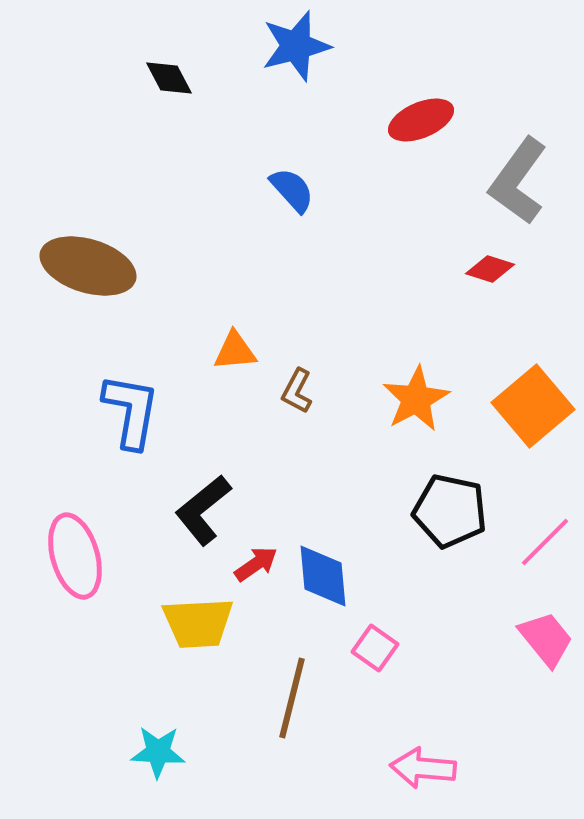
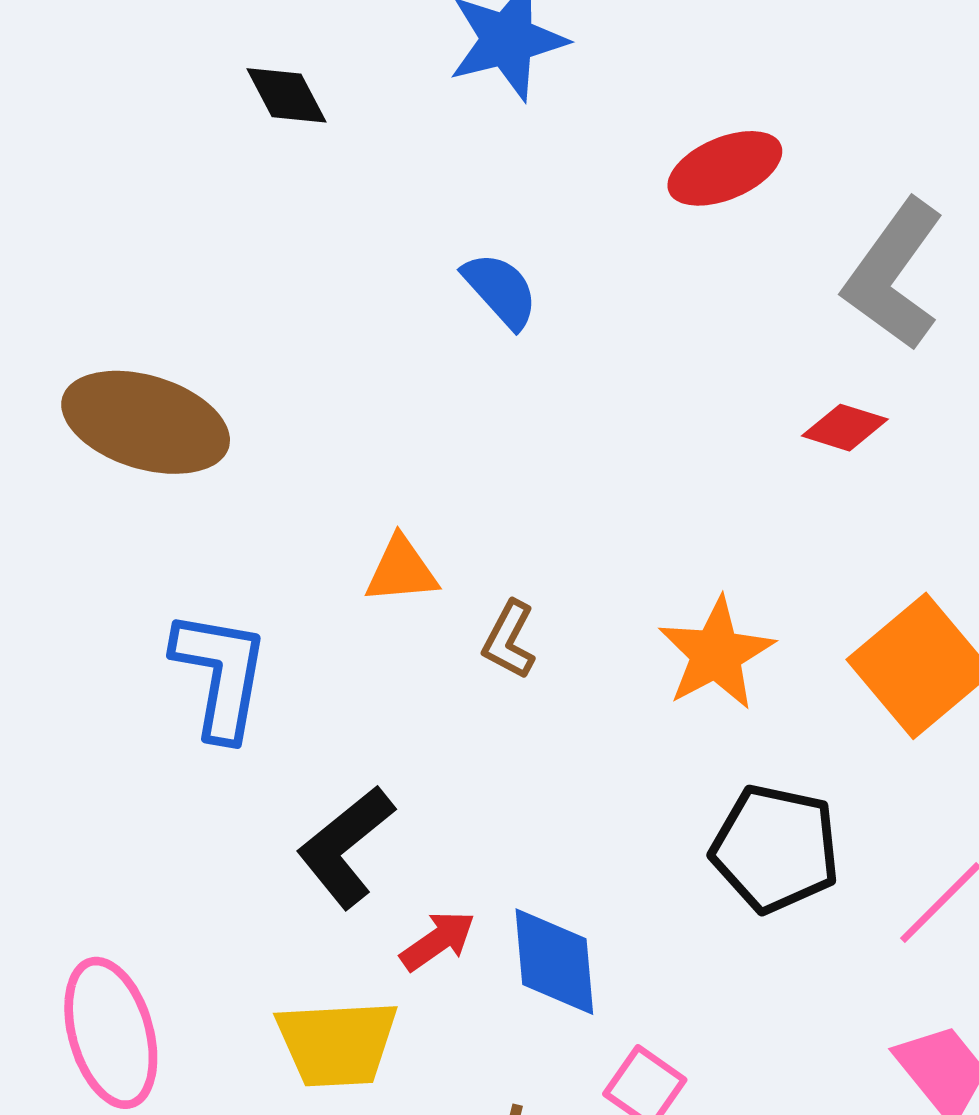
pink ellipse: (75, 556) -> (111, 1033), moved

